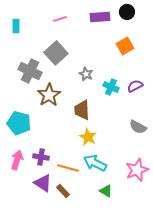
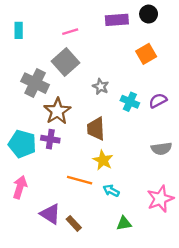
pink line: (60, 19) -> (70, 32), moved
gray semicircle: (138, 127) -> (161, 149), turned -36
purple cross: (41, 157) -> (50, 139), moved
cyan arrow: (95, 163) -> (111, 191), size x0.6
orange line: (68, 168) -> (80, 180), moved
green triangle: (106, 191) -> (124, 223), turned -40

